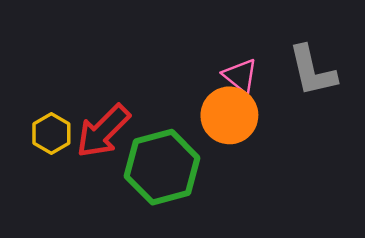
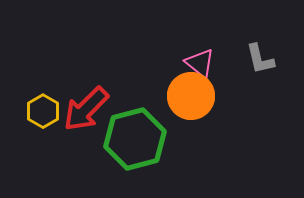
gray L-shape: (312, 71) -> (260, 59), size x0.7

